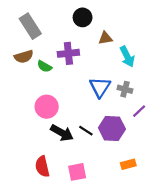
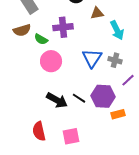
pink circle: (47, 107) -> (51, 61), moved
orange rectangle: (128, 164) -> (118, 114), moved

